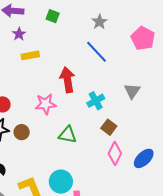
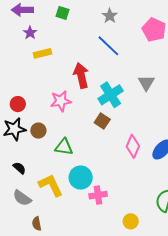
cyan cross: (96, 101) -> (111, 95), size x1.4
brown square: (109, 127) -> (102, 121), moved
green triangle: (67, 135) -> (64, 147), moved

